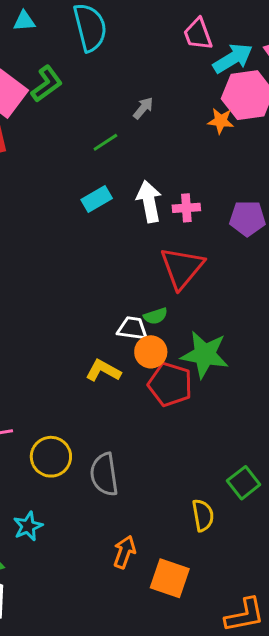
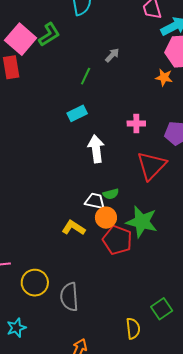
orange star: (221, 121) -> (164, 77), moved
green line: (105, 142) -> (86, 76), turned -36
white arrow: (149, 202) -> (96, 149), moved
red triangle: (182, 268) -> (151, 166), moved

